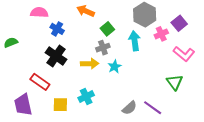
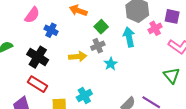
pink semicircle: (39, 12) -> (32, 15), turned 126
purple square: (179, 23) -> (172, 16), turned -35
black cross: (56, 56) -> (38, 57), moved
yellow arrow: (90, 64) -> (78, 56), moved

